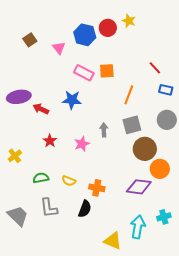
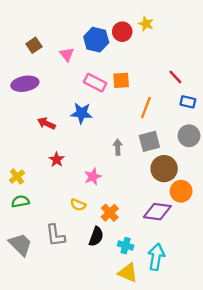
purple ellipse: (19, 97) -> (25, 84), moved
pink star: (82, 144) -> (93, 177), moved
green semicircle: (41, 178) -> (20, 201), moved
orange cross: (97, 188) -> (110, 213), turned 35
cyan cross: (164, 217) -> (126, 246), moved, turned 32

